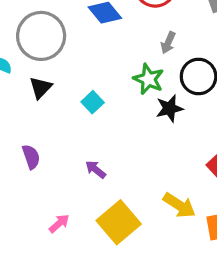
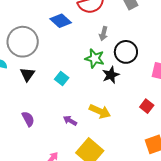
yellow arrow: (179, 205) -> (100, 111), moved

